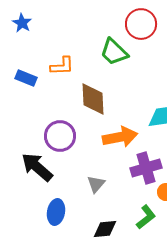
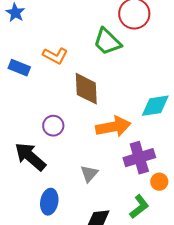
orange L-shape: (62, 66) -> (55, 56), turned 30
purple circle: (60, 136) -> (53, 126), size x0.7

